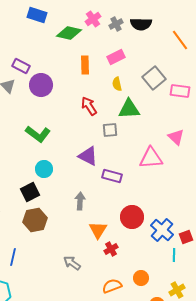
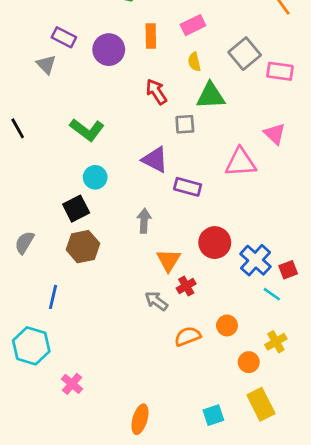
purple circle: (41, 85) -> (109, 50), moved
cyan line: (174, 255) -> (272, 294), turned -56
gray arrow: (72, 263) -> (156, 301), moved

